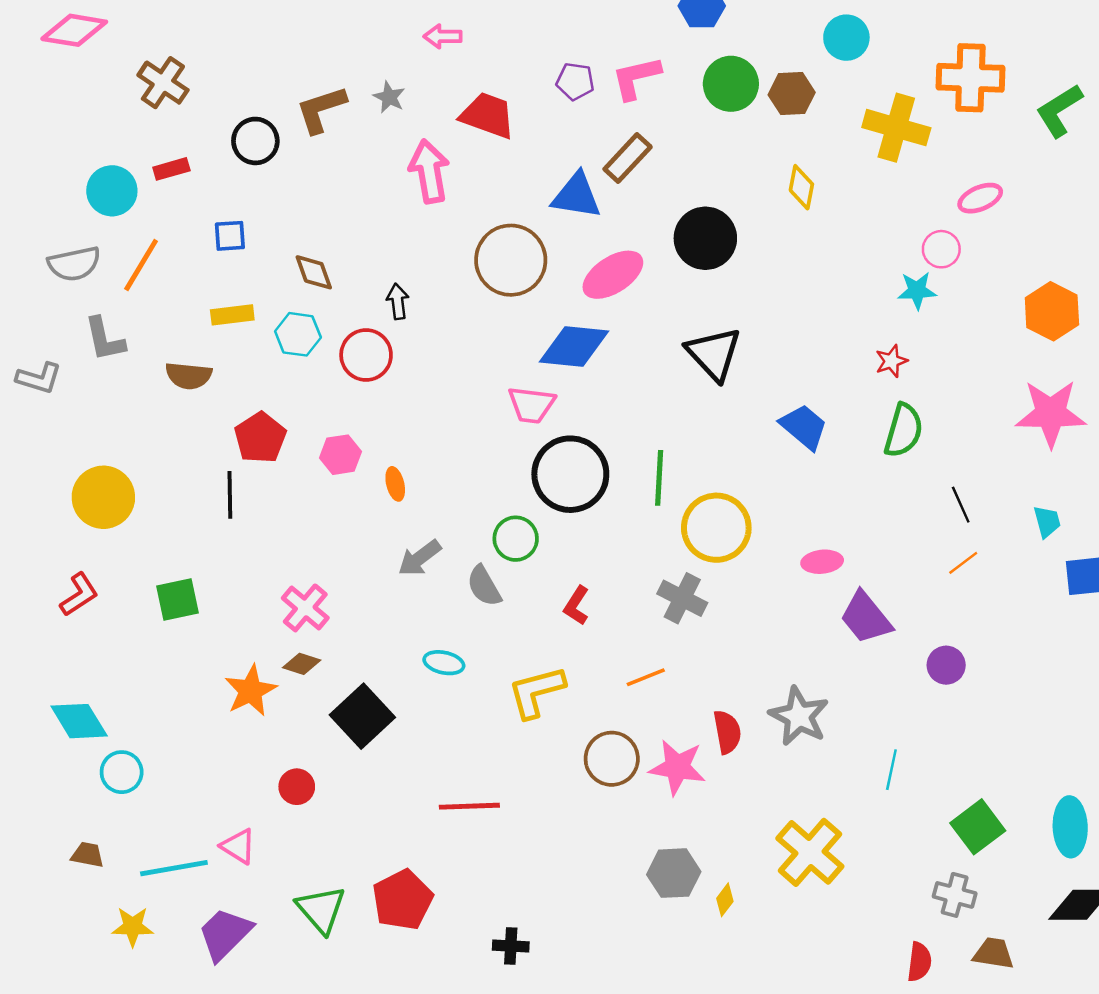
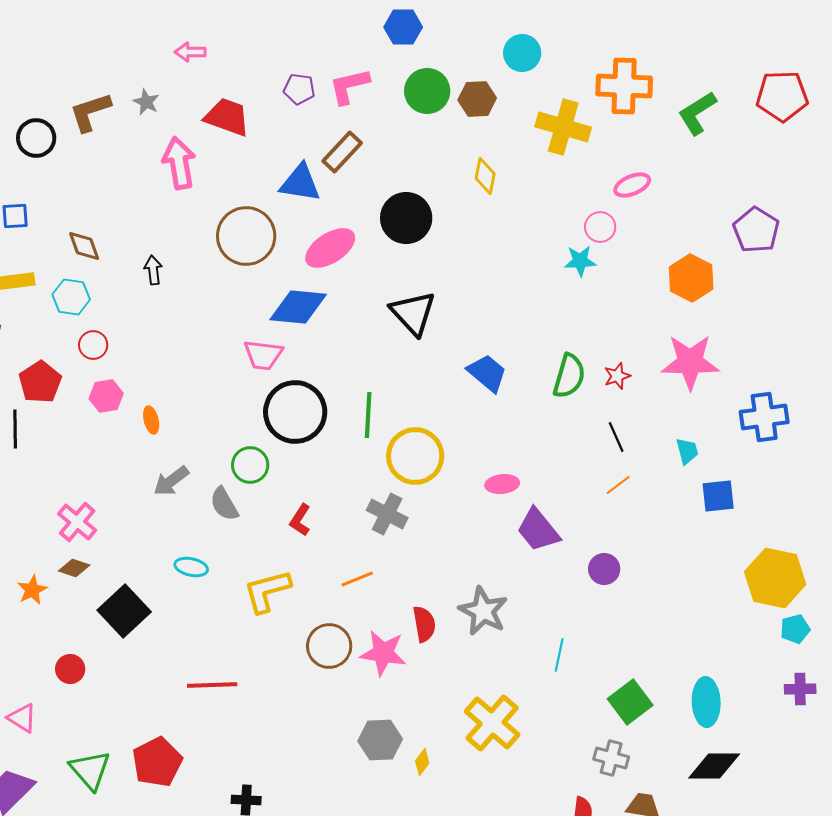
red circle: (366, 355) -> (93, 345), moved, size x0.7
red star: (891, 361) -> (617, 376), moved
orange star: (251, 691) -> (32, 590), size x0.7

